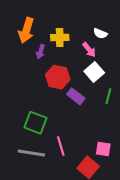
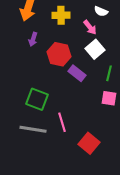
purple arrow: (40, 52) -> (33, 39), moved
pink square: (103, 149) -> (109, 98), moved

